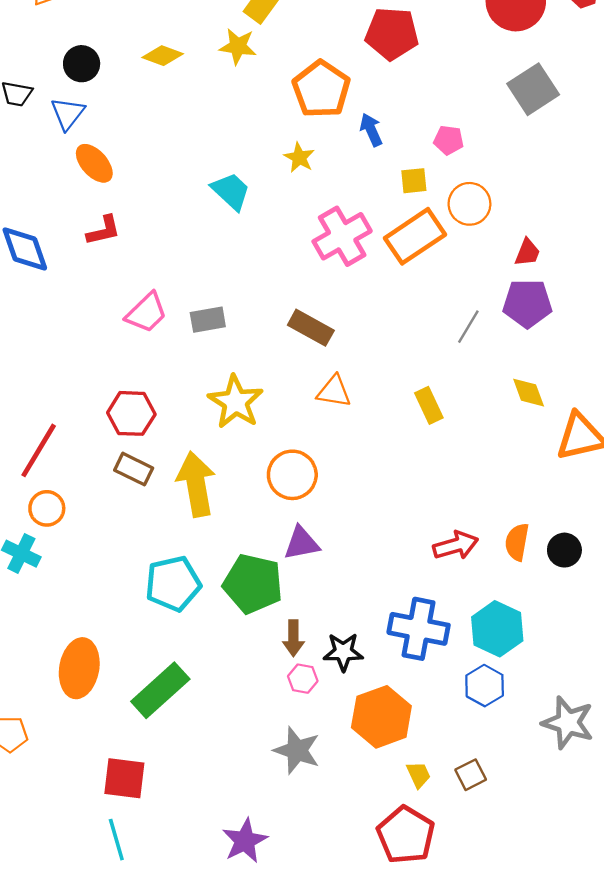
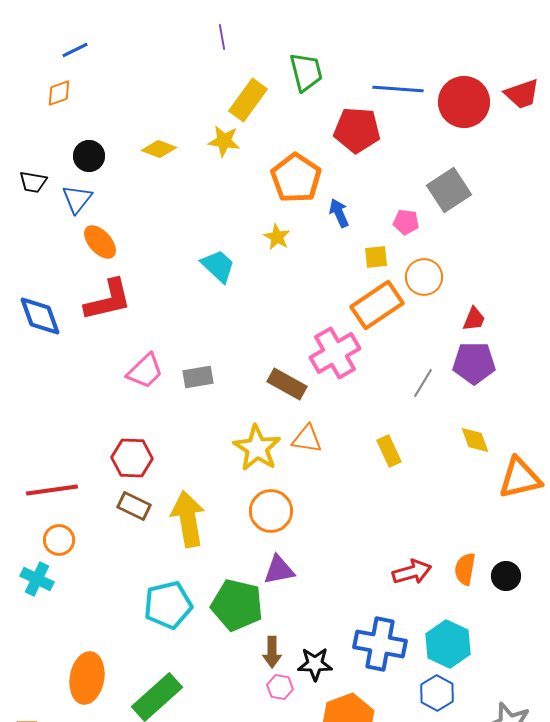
gray square: (533, 89) -> (449, 190), moved
red L-shape: (104, 230) -> (108, 300), size x1.6
pink cross: (342, 236) -> (335, 353), moved
yellow star: (236, 402) -> (257, 448), moved
red line: (39, 450) -> (52, 490), turned 51

